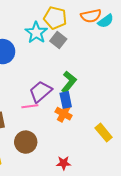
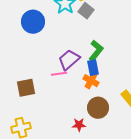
brown circle: (26, 142) -> (98, 108), moved
red star: (64, 163) -> (79, 125), moved

